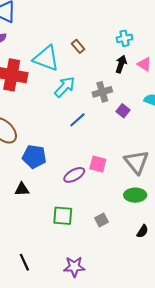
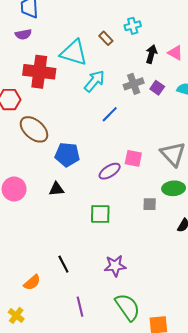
cyan cross: (124, 38) -> (133, 26), moved
purple square: (123, 111) -> (157, 88), moved
gray square: (102, 220) -> (150, 204), moved, turned 32

